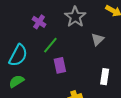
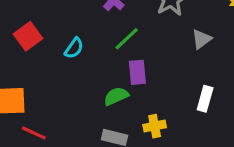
cyan semicircle: (18, 55) -> (74, 48), size x0.6
green semicircle: (16, 81) -> (116, 96), moved

